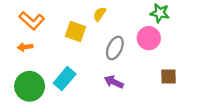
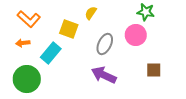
cyan rectangle: (65, 79) -> (51, 53), moved
purple arrow: (114, 82) -> (104, 75), size x1.4

